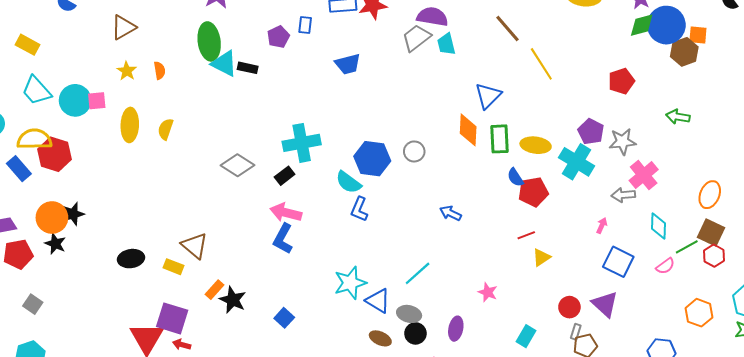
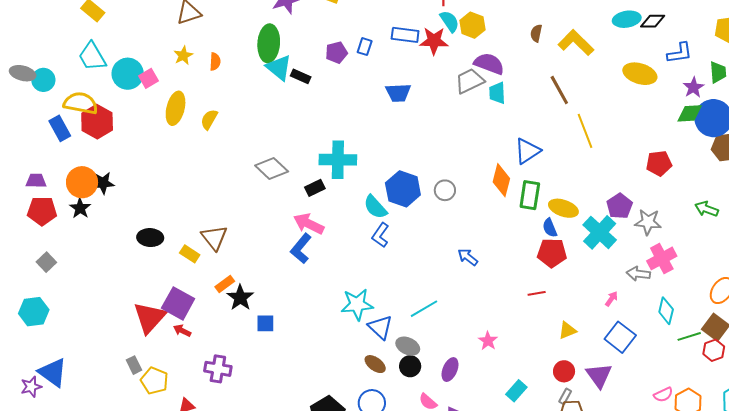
pink square: (97, 101) -> (148, 78), turned -36
blue semicircle: (515, 177) -> (550, 228), moved
yellow triangle: (541, 257) -> (567, 330), moved
pink semicircle: (665, 266) -> (663, 395), moved
blue square: (284, 318) -> (265, 323), moved, turned 36

